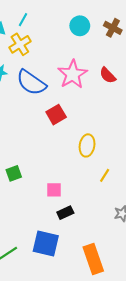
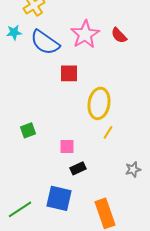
red square: (56, 115) -> (69, 73), turned 30
yellow ellipse: (87, 145) -> (99, 103), size x1.4
yellow line: (105, 175) -> (108, 132), moved

